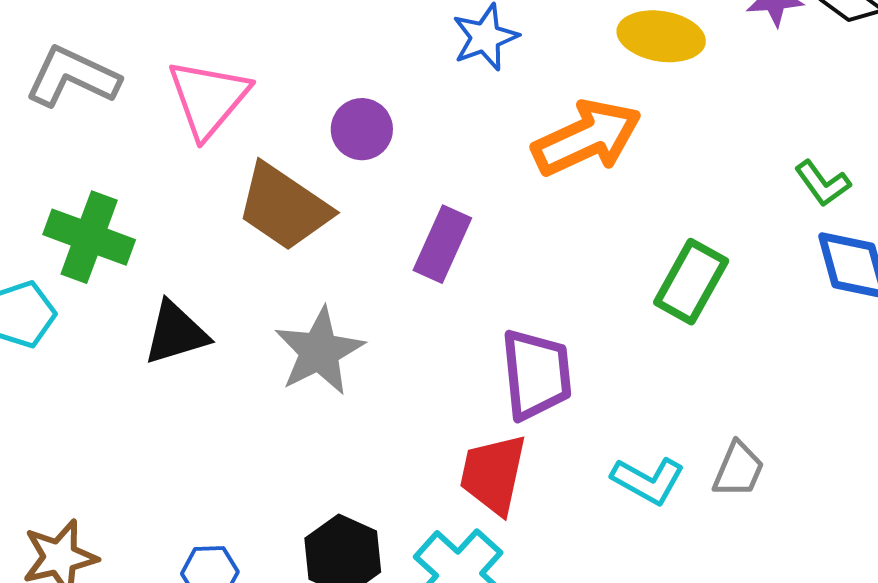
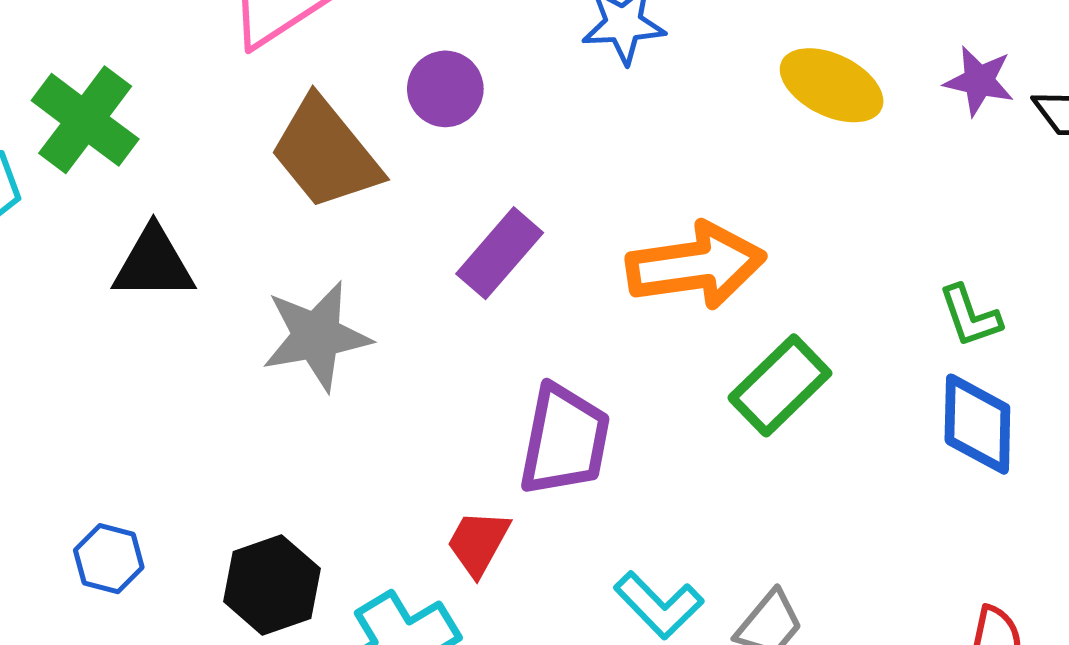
orange arrow: (587, 138) -> (696, 266), moved
red trapezoid: (493, 474) -> (478, 543), size x0.7

